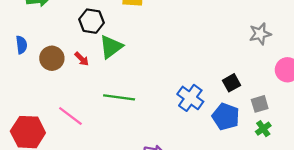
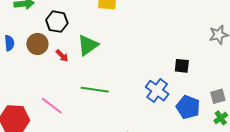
black hexagon: (91, 21) -> (57, 22), moved
brown circle: (52, 58) -> (37, 44), moved
black square: (232, 83) -> (182, 66), moved, turned 35

